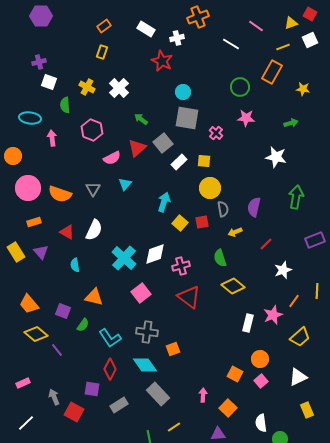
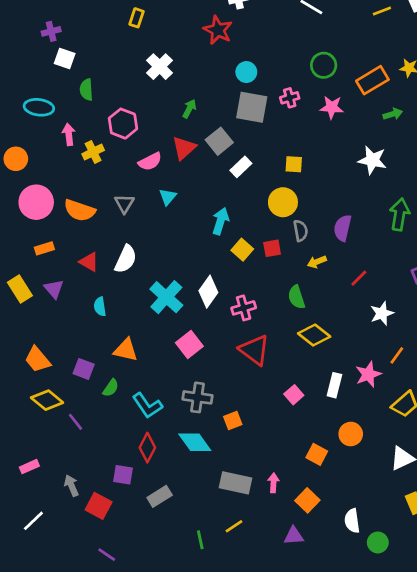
orange rectangle: (272, 72) -> (372, 80), moved, turned 30
yellow cross: (87, 87) -> (93, 152), moved, turned 35
green arrow: (141, 119) -> (189, 109), turned 80
pink cross: (216, 133) -> (290, 98), moved, turned 32
yellow square: (204, 161) -> (294, 164), moved
white diamond: (155, 254) -> (208, 292), turned -35
pink square: (261, 381) -> (294, 395), moved
gray rectangle: (158, 394) -> (235, 483), moved, turned -35

